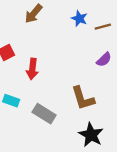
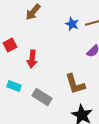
blue star: (79, 18) -> (72, 24), moved

